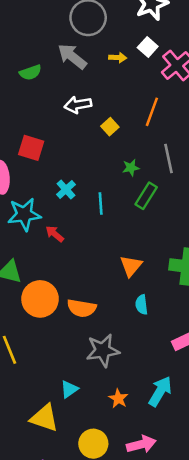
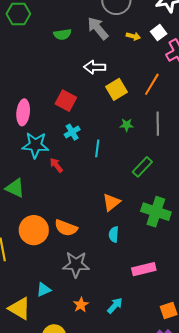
yellow square: (110, 127) -> (117, 89), size x1.5
red square: (31, 148) -> (66, 101), moved
green rectangle: (146, 196) -> (142, 167), moved
orange circle: (40, 299) -> (34, 230), moved
cyan arrow: (160, 391) -> (115, 306), size x0.7

